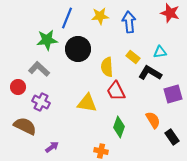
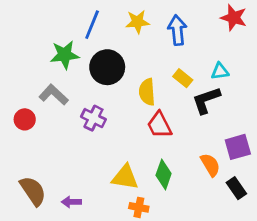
black L-shape: (150, 73) -> (206, 100), turned -50
purple square: (173, 94) -> (238, 147), moved
purple cross: (41, 102) -> (93, 118), moved
yellow triangle: (87, 103) -> (125, 177), moved
brown semicircle: (25, 126) -> (33, 191), moved, turned 30
purple arrow: (52, 147) -> (71, 202), turned -144

